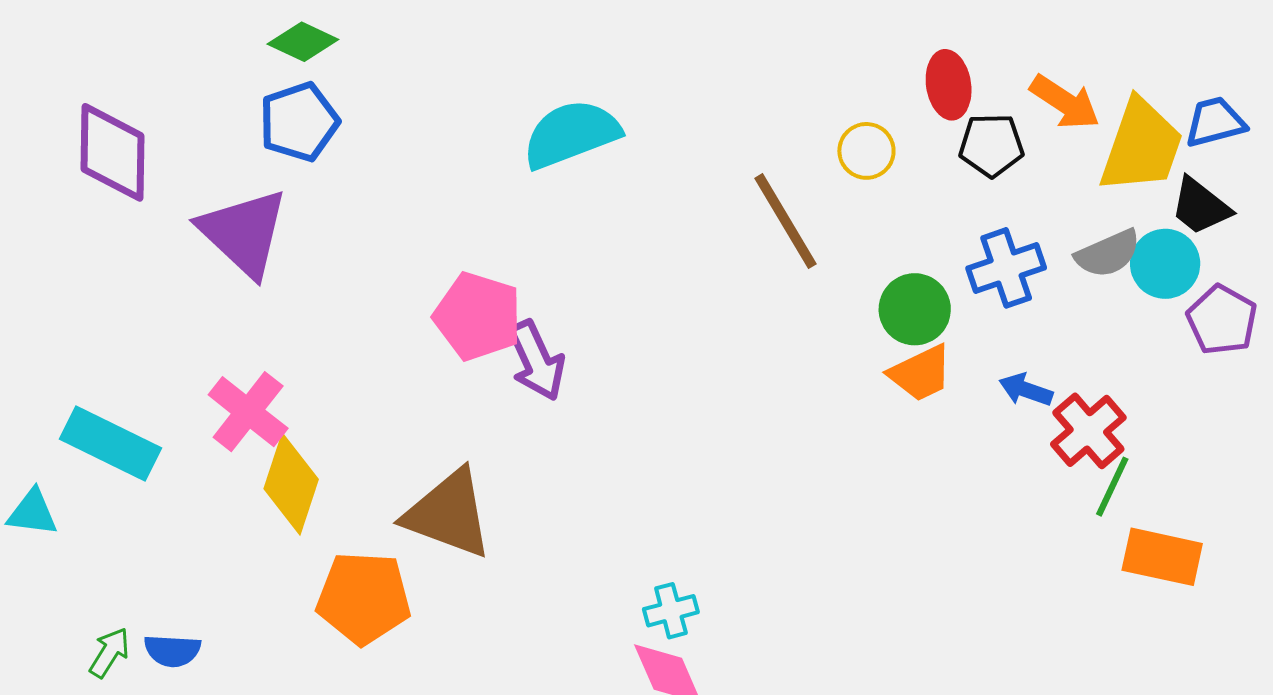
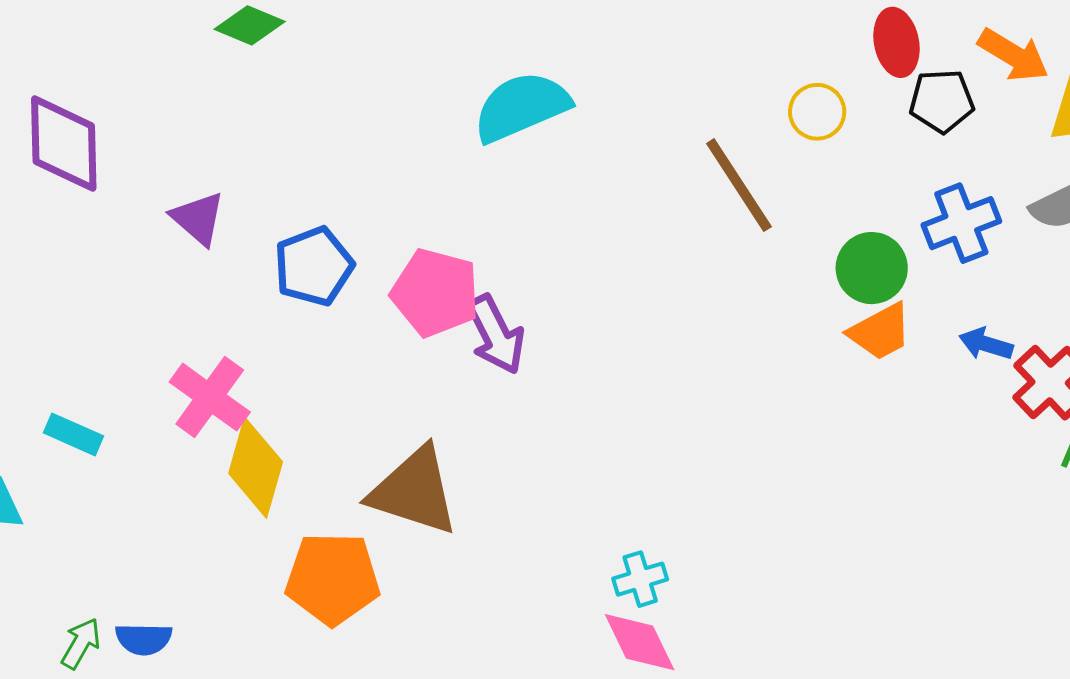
blue pentagon: (299, 122) -> (314, 266), moved
purple triangle: (244, 233) -> (198, 218), size x0.6
cyan rectangle: (110, 444) -> (73, 434), size x0.6

